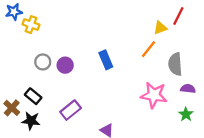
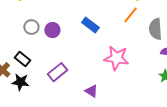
blue rectangle: (106, 60) -> (90, 25), turned -30
pink star: (154, 95) -> (116, 58), moved

